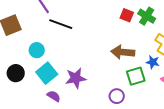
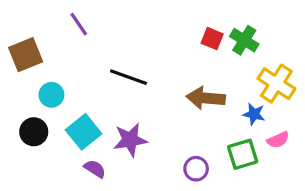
black line: (61, 24) -> (129, 77), moved
cyan circle: (37, 50) -> (51, 95), moved
green square: (136, 76) -> (243, 154), moved

